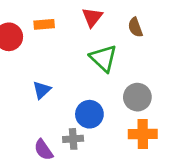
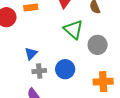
gray circle: (137, 97) -> (98, 45), moved
gray cross: (73, 139) -> (39, 71), moved

